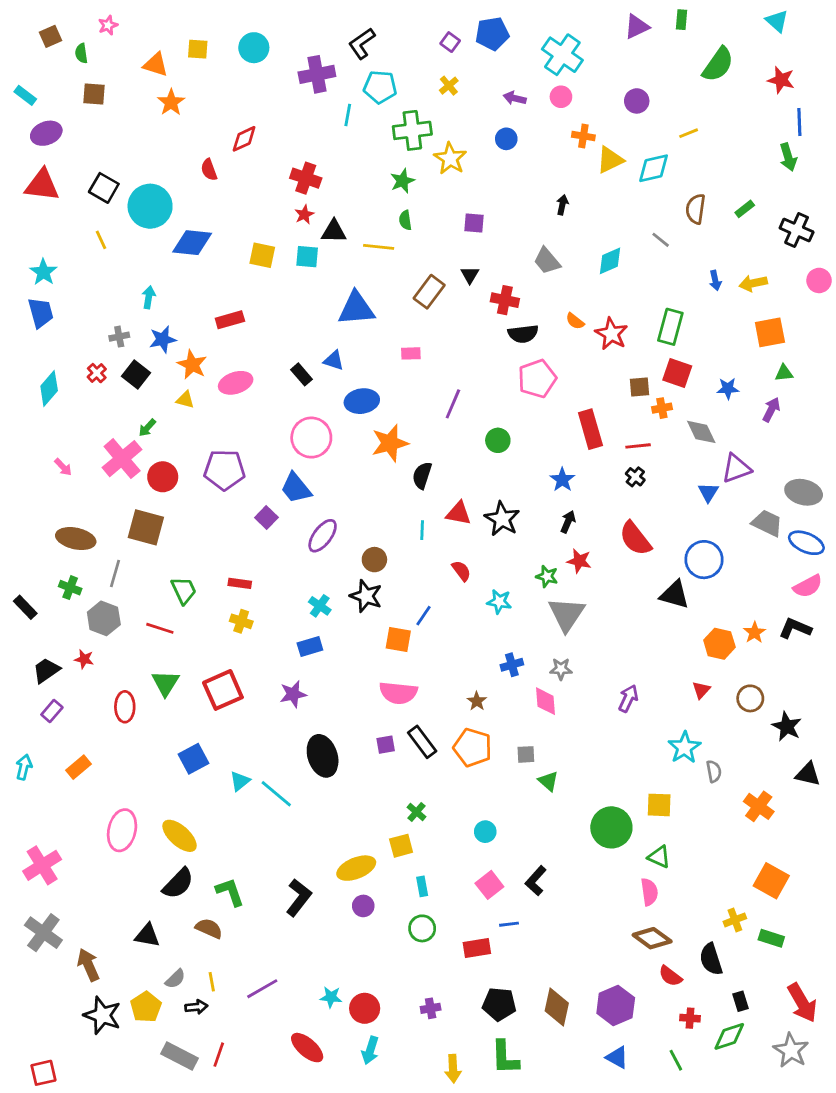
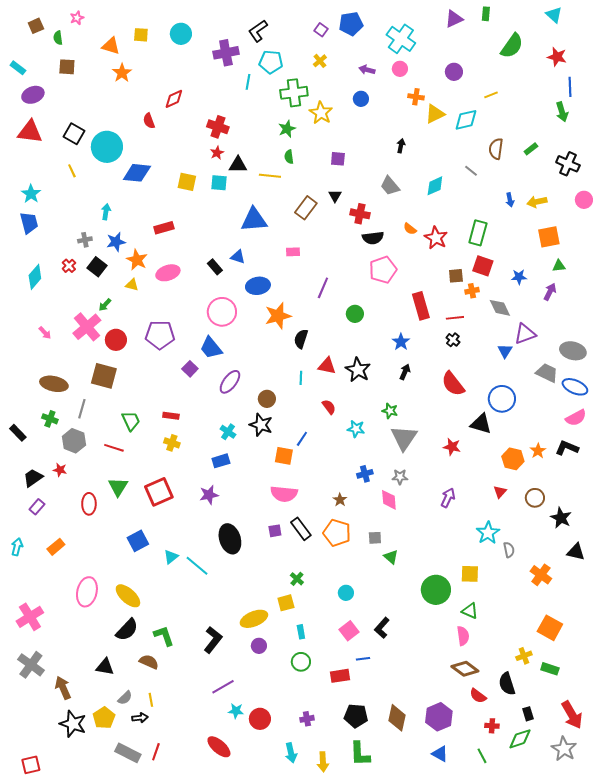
red star: (579, 561) -> (452, 447), moved
purple line: (262, 989) -> (223, 687), moved
cyan arrow: (370, 1050) -> (291, 753), moved, turned -30

